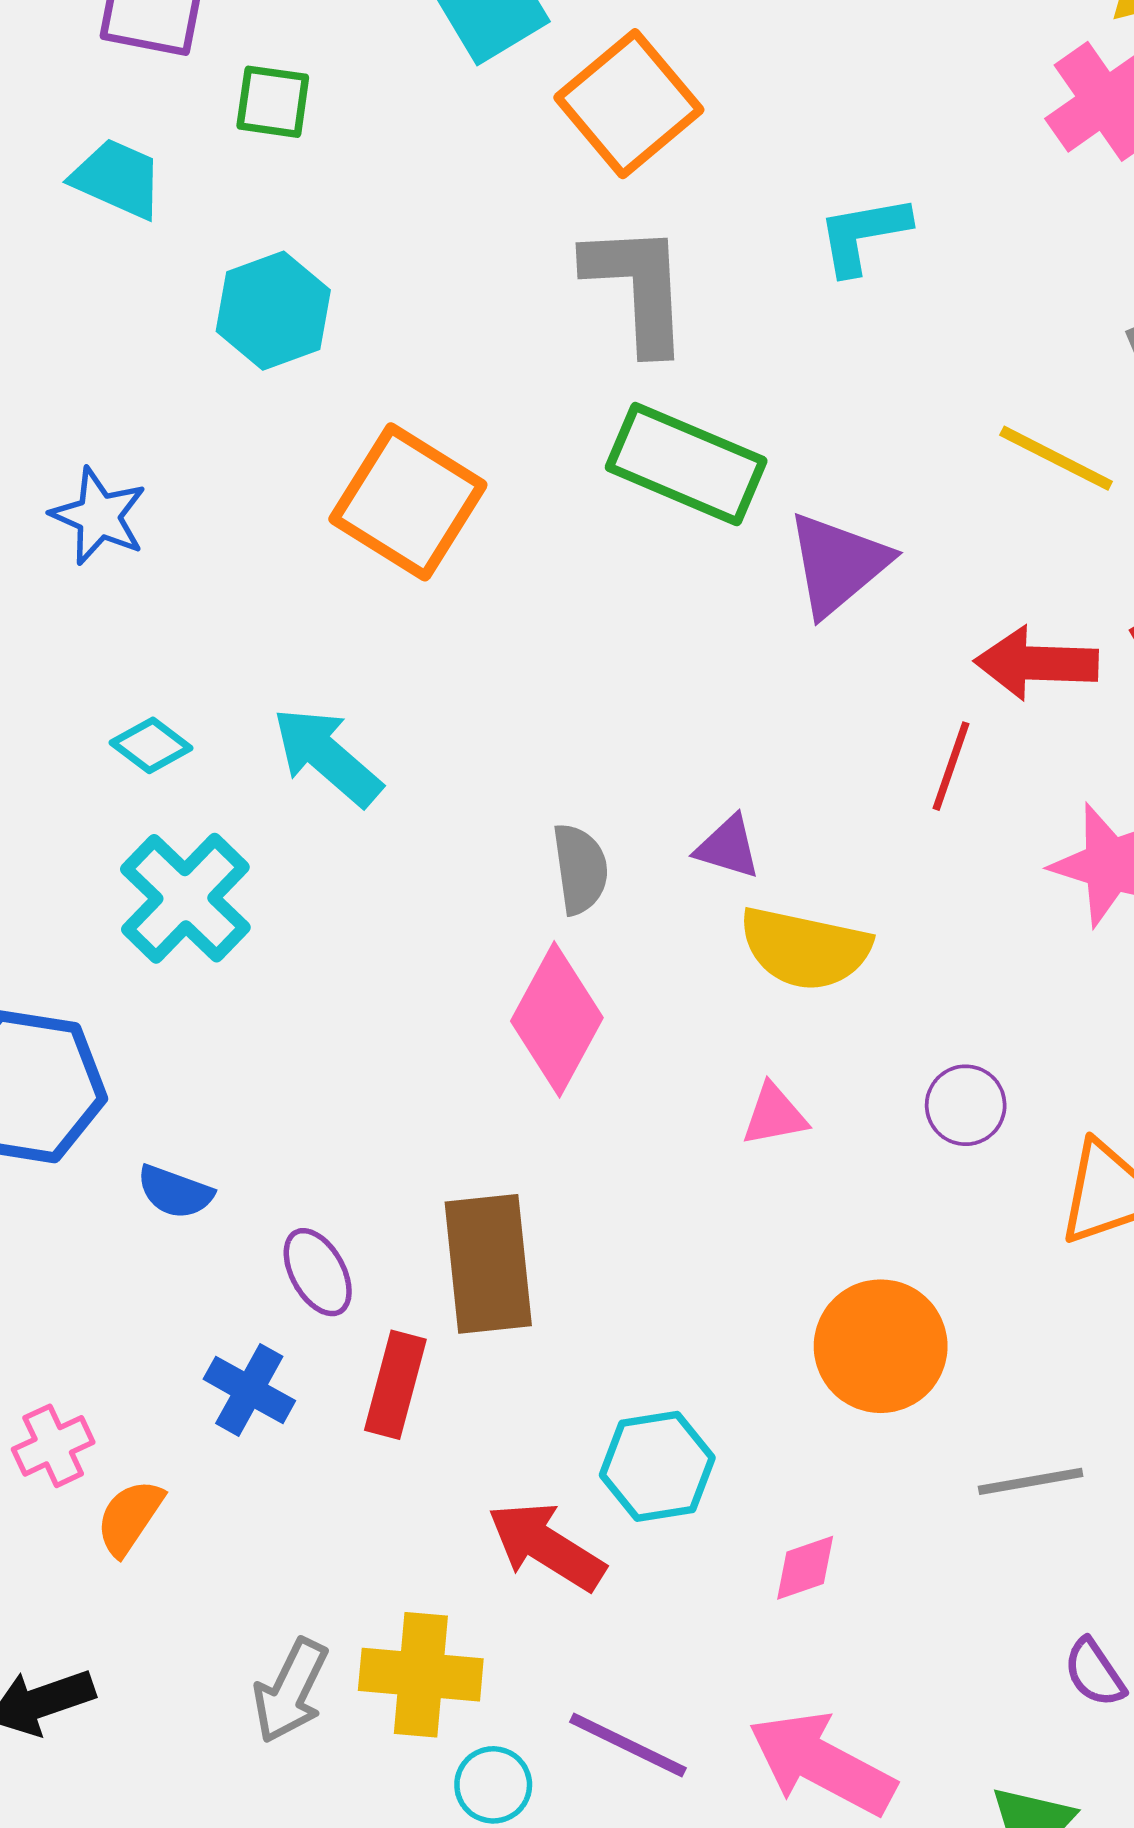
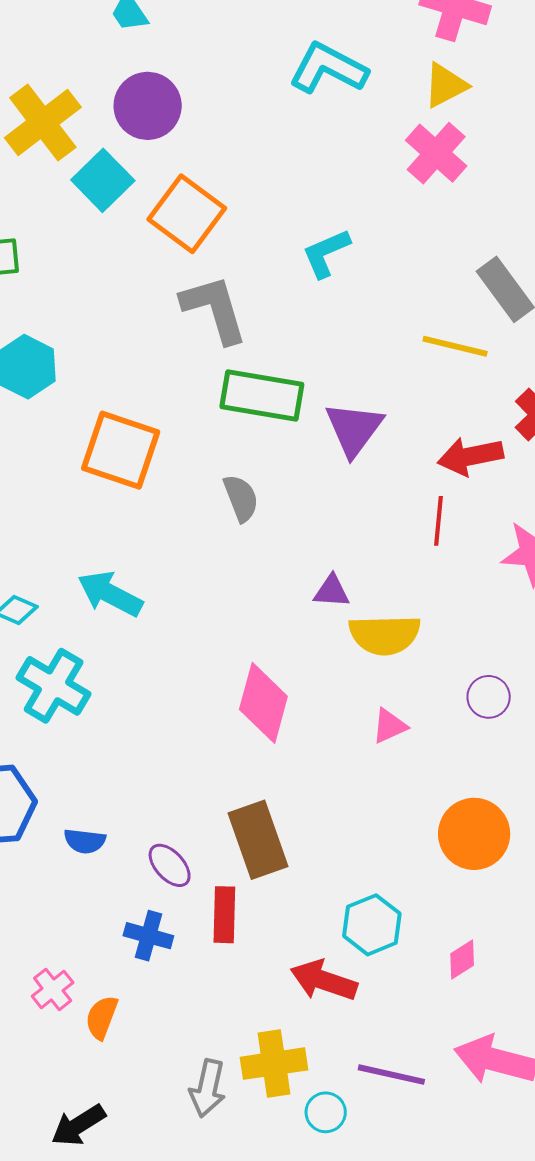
gray semicircle: (580, 869) -> (241, 498), moved

